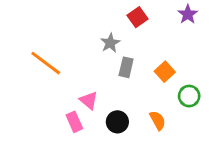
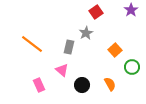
gray star: (110, 43) -> (86, 33), moved
gray rectangle: (126, 67) -> (69, 47), moved
pink rectangle: (74, 122) -> (39, 85), moved

